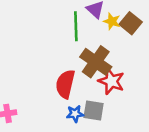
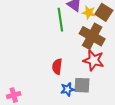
brown cross: (96, 62) -> (92, 36), moved
red semicircle: (65, 84) -> (57, 67), size x0.7

